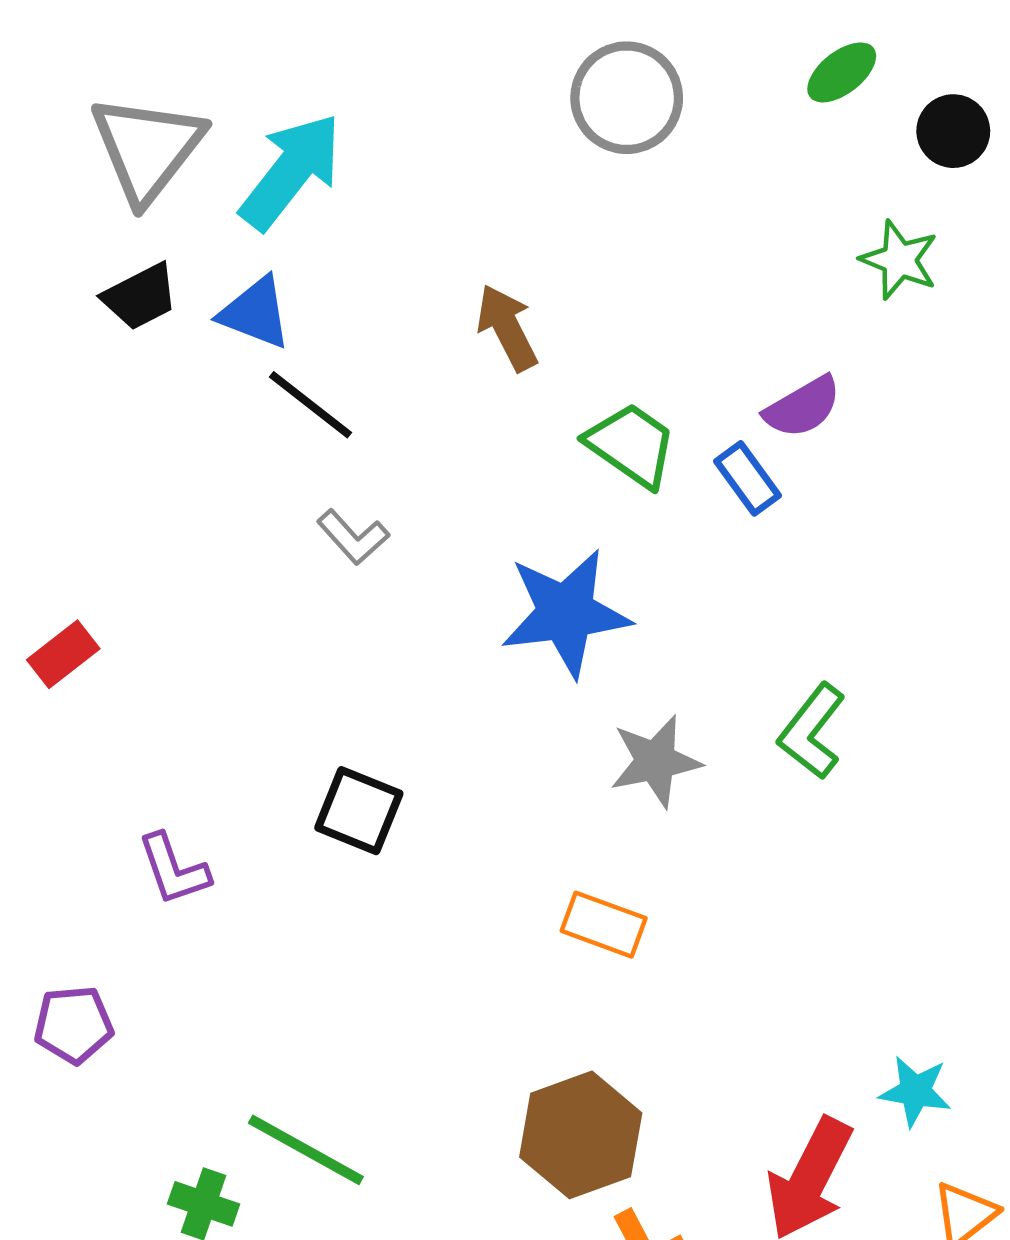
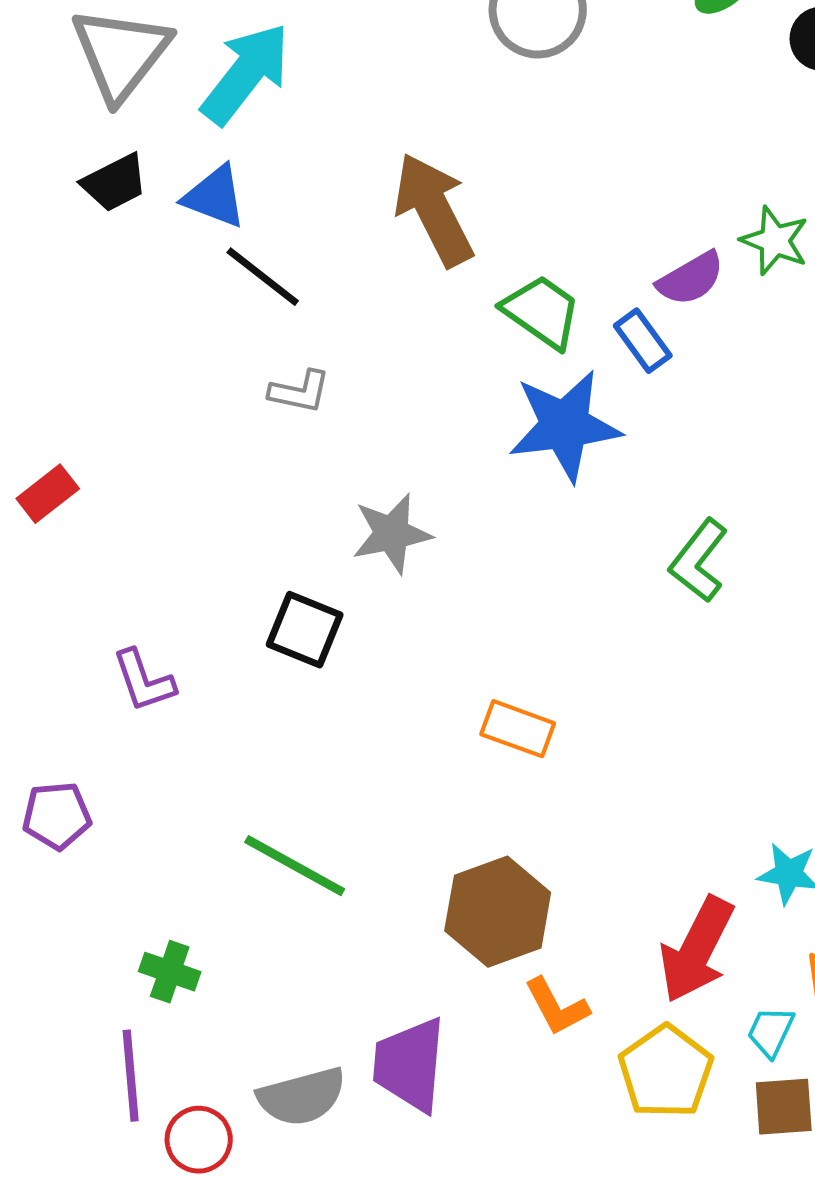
green star: (899, 260) -> (775, 241), moved
brown arrow: (507, 328) -> (434, 210), size x1.5
gray L-shape: (353, 537) -> (300, 392), turned -36
blue star: (566, 613) -> (565, 426), moved
gray star: (655, 761) -> (392, 534), moved
green line: (306, 1150) -> (295, 866), moved

